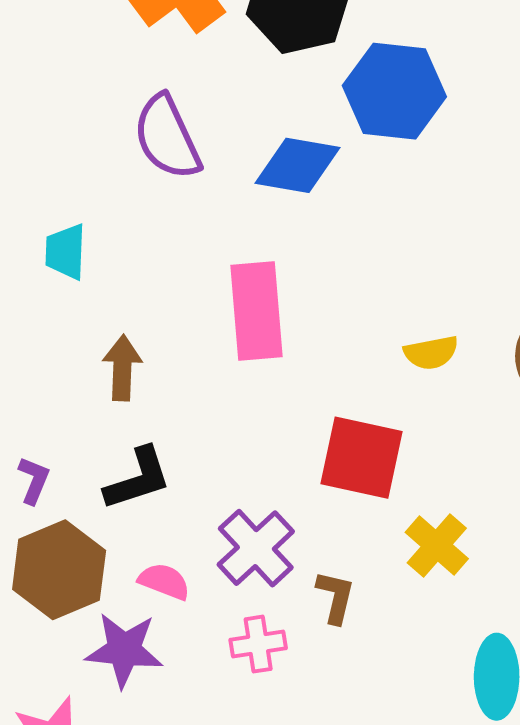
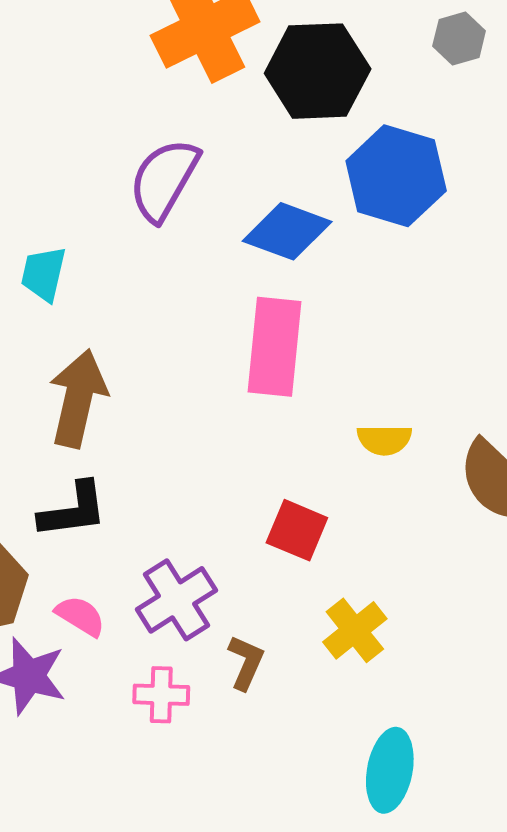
purple semicircle: (167, 137) -> (164, 180), turned 44
pink rectangle: (256, 311) -> (274, 347), moved
brown arrow: (122, 368) -> (78, 398), size x1.5
red square: (362, 458) -> (297, 530), size x0.7

